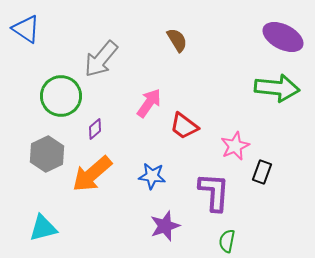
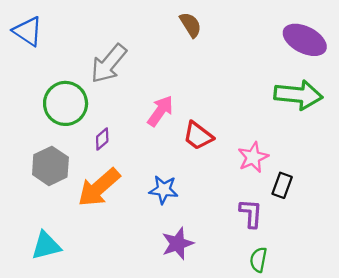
brown semicircle: (177, 40) -> (191, 25), moved
purple L-shape: (214, 192) -> (251, 213), moved, size x0.7
green semicircle: (227, 241) -> (258, 260), moved

